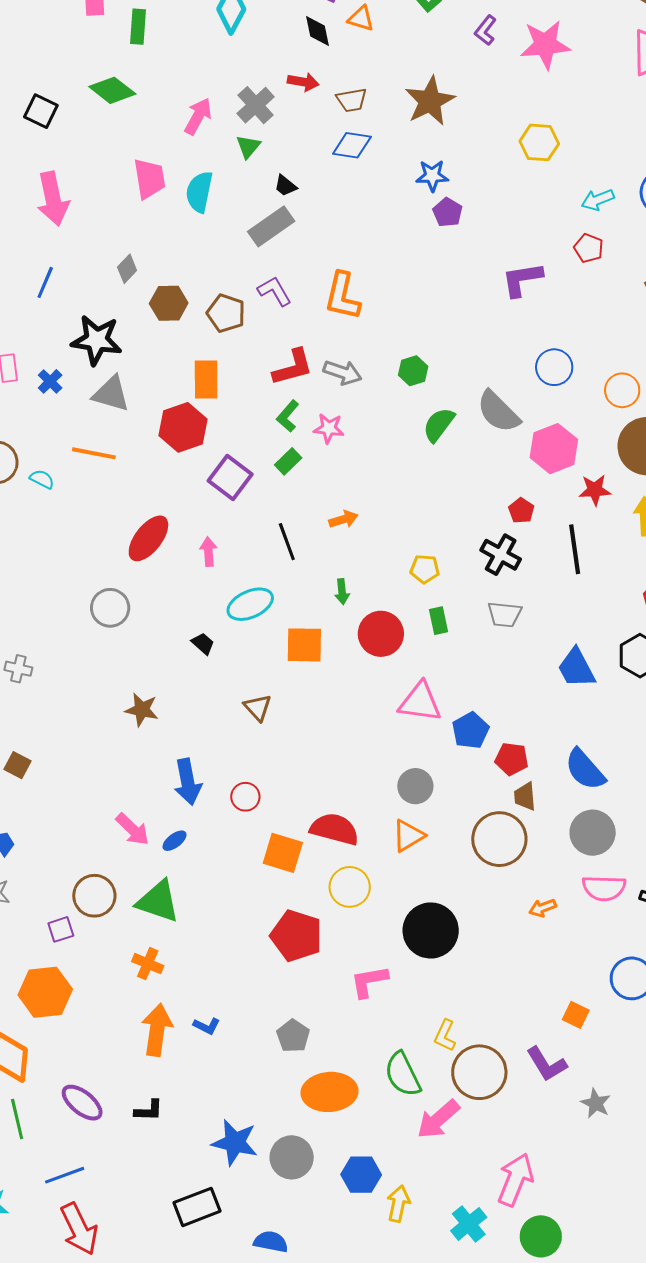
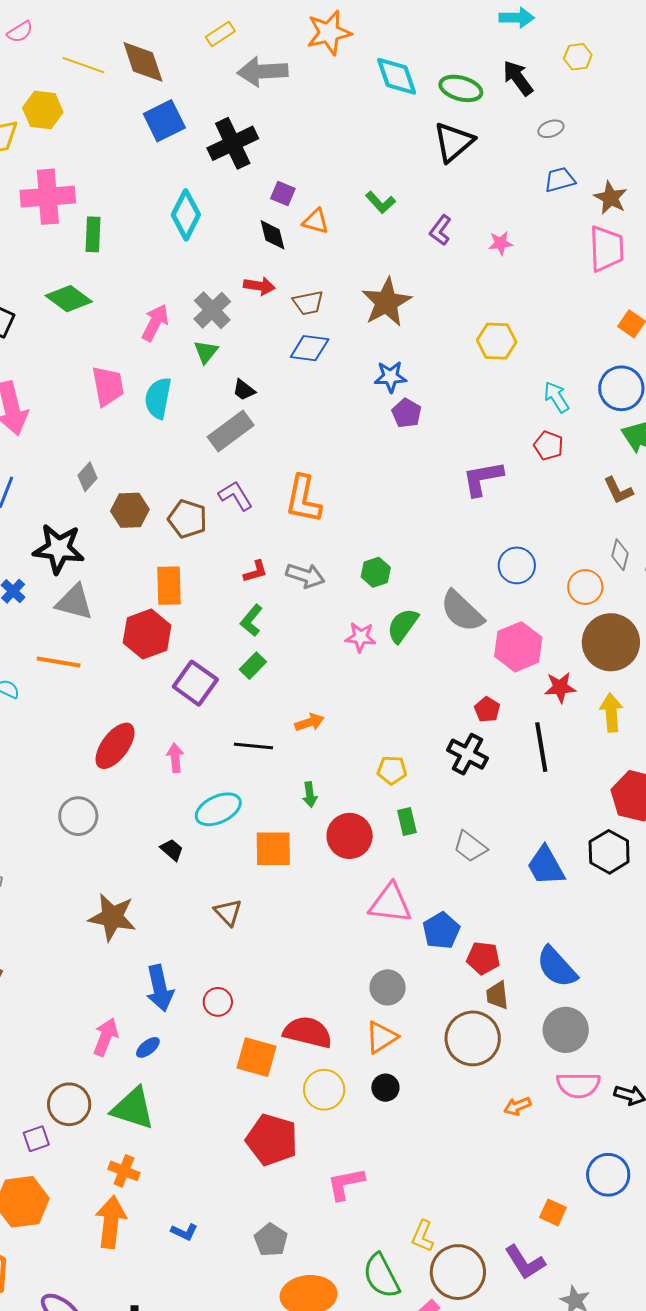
pink star: (545, 45) -> (501, 243), size x0.5
cyan arrow: (598, 200) -> (556, 397), turned 80
red L-shape: (293, 367) -> (255, 572), size x0.6
pink star: (329, 428) -> (361, 637), moved
black line: (287, 542) -> (253, 746), turned -63
gray trapezoid: (505, 614) -> (470, 847), moved, turned 33
brown star: (142, 710) -> (112, 917), size x1.4
pink arrow: (132, 829) -> (106, 1037), turned -111
black circle: (431, 930) -> (385, 1088), moved, size x0.5
orange arrow: (157, 1030) -> (111, 1222), moved

